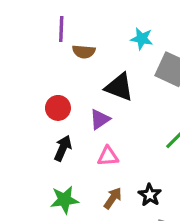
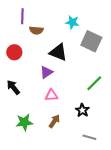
red circle: (58, 108) -> (14, 52), moved
black arrow: (63, 148) -> (13, 87), moved, turned -63
black star: (150, 195) -> (82, 110), moved

